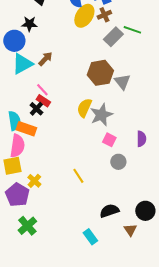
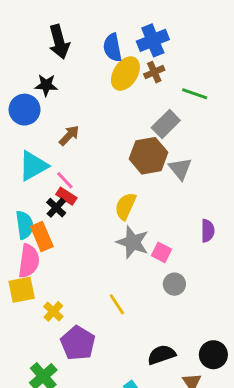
gray rectangle: (113, 37) -> (166, 124), moved
cyan triangle: (22, 64) -> (33, 166), moved
gray star: (101, 115) -> (133, 242), moved, turned -30
orange rectangle: (26, 129) -> (42, 236), turned 48
purple semicircle: (141, 139) -> (208, 231), moved
purple pentagon: (17, 195) -> (78, 343), moved

